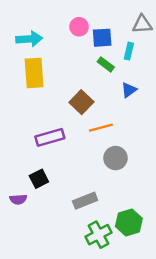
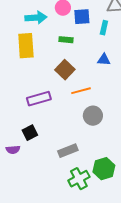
cyan arrow: (29, 39) -> (36, 18), moved
green rectangle: (106, 64) -> (66, 40), moved, turned -32
blue triangle: (129, 90) -> (104, 60), turned 40

